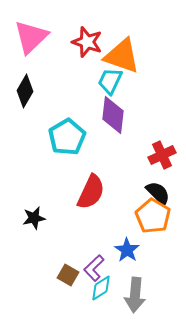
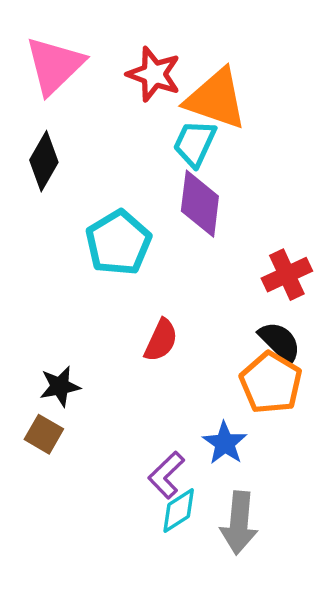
red semicircle: (91, 192) -> (161, 340), size x0.7
brown square: (68, 275) -> (44, 434), moved

